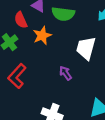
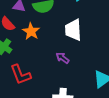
red L-shape: (17, 76) -> (21, 74), turned -45

